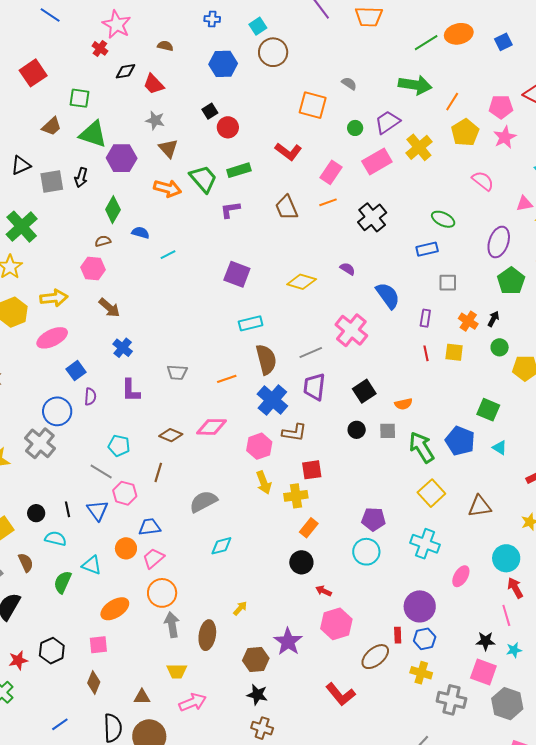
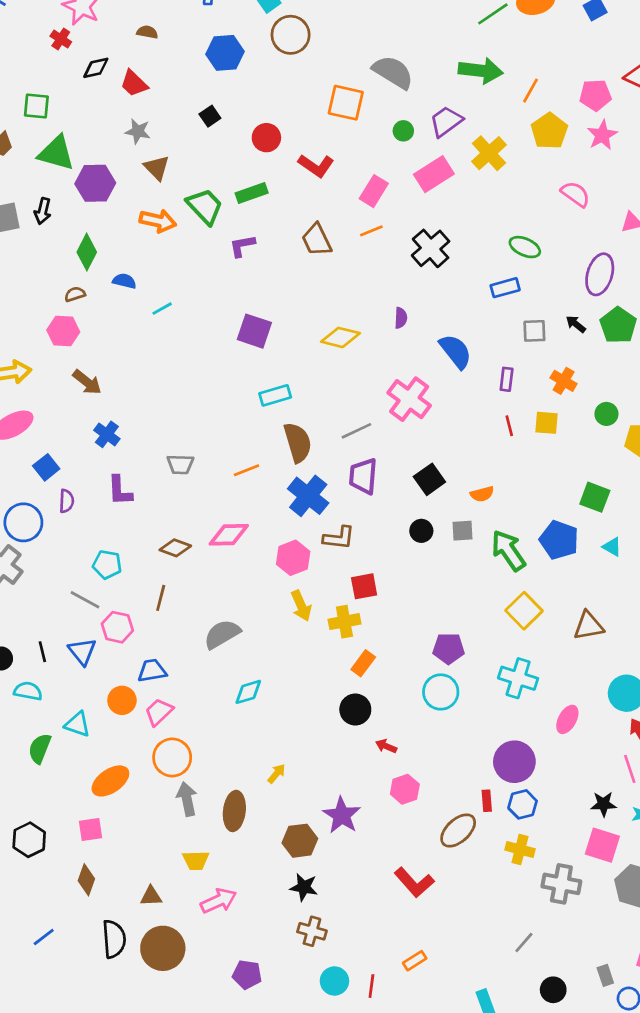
gray semicircle: (349, 83) -> (393, 72), size x2.0
red circle: (228, 127) -> (266, 138), moved
purple semicircle: (348, 269) -> (401, 318), turned 63
black arrow: (493, 319) -> (576, 324), moved, turned -77
pink hexagon: (336, 624) -> (405, 789), size x0.7

